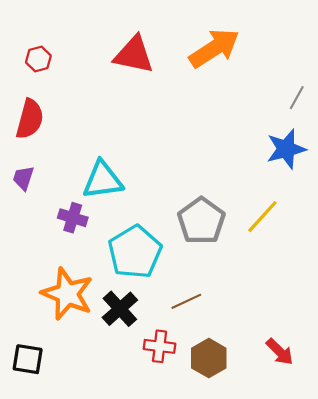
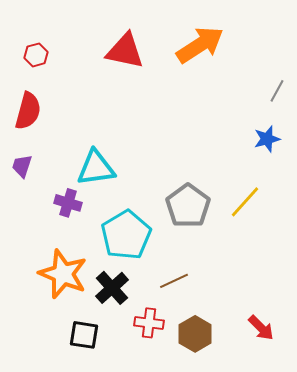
blue star: (286, 149) -> (267, 139), size x0.7
black square: (28, 359) -> (84, 335), moved

